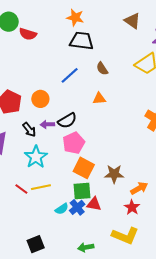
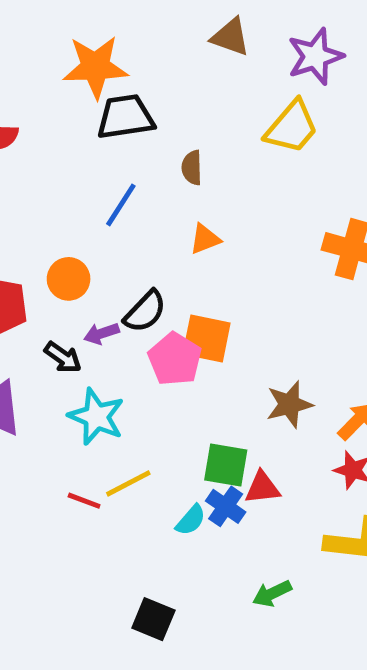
orange star: (75, 18) -> (95, 67), size x1.5
brown semicircle: (102, 69) -> (192, 168), turned 48
orange square: (84, 168) -> (207, 339), moved
green square: (82, 191) -> (226, 465), turned 30
black square: (36, 244) -> (153, 619), turned -30

